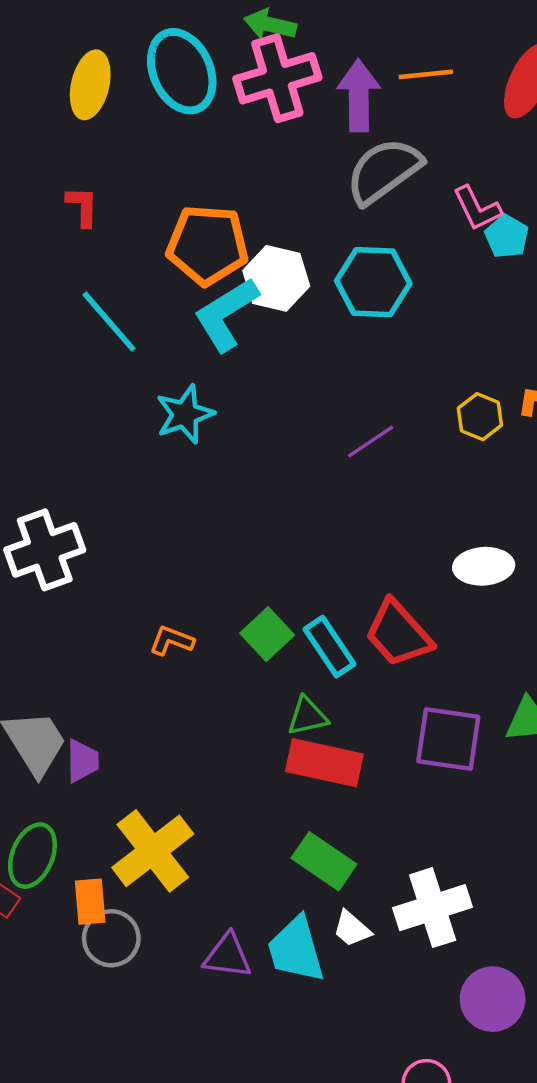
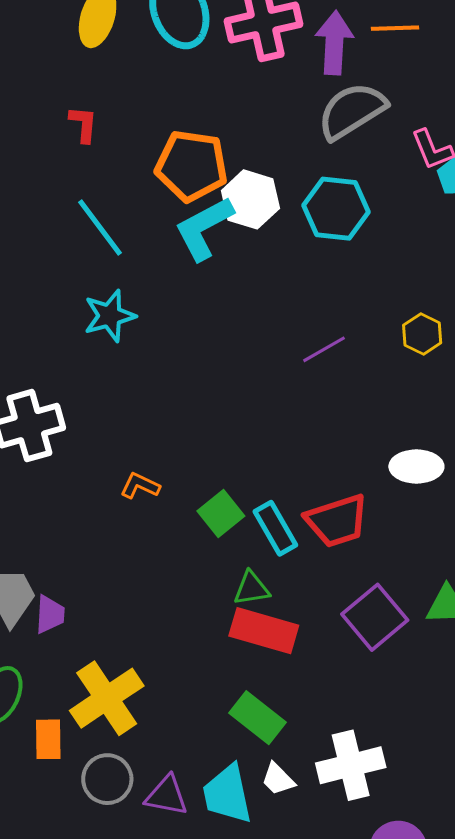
cyan star: (185, 414) -> (110, 316), moved
red trapezoid: (398, 634) -> (337, 521), turned -70
orange L-shape: (172, 641) -> (140, 486), moved
purple square: (448, 739) -> (375, 617), turned 38
gray circle: (111, 938) -> (107, 779), moved

